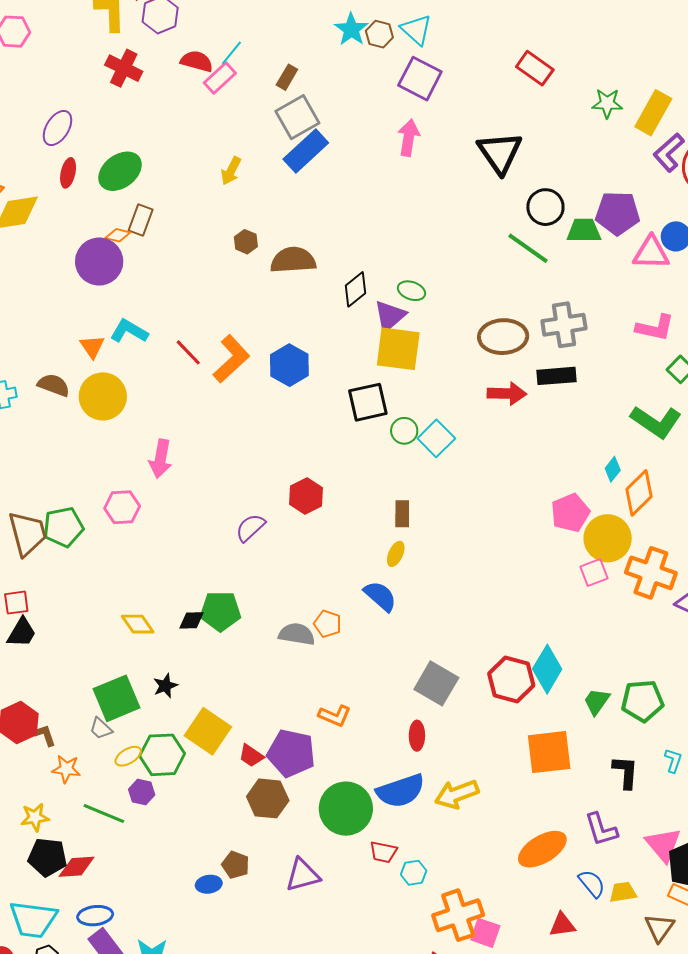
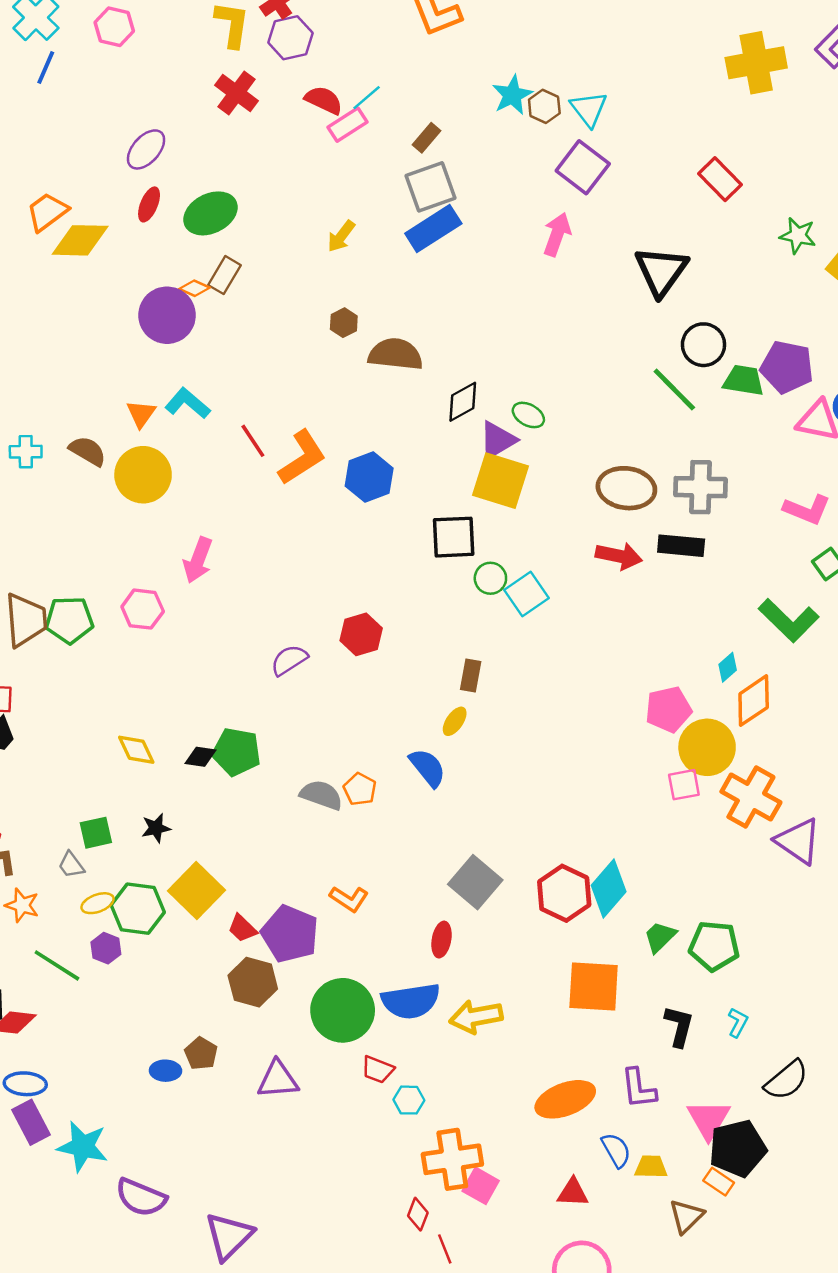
green square: (116, 698) -> (96, 833), size x0.6

